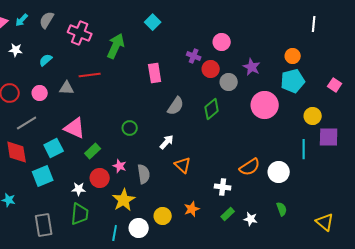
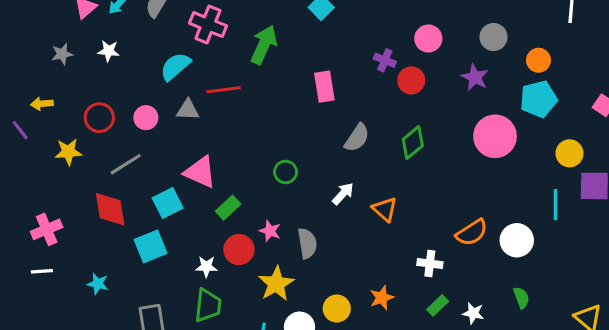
cyan semicircle: (46, 60) -> (175, 66), moved, size x1.5
gray circle: (229, 82) -> (493, 37), moved
orange triangle: (183, 165) -> (385, 209), moved

